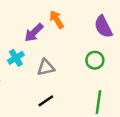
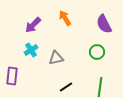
purple arrow: (34, 33) -> (33, 25), moved
black line: (46, 101) -> (66, 87), moved

